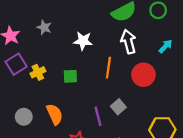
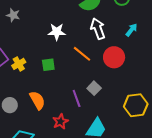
gray star: (44, 27) -> (13, 15), moved
orange line: (108, 68) -> (82, 54), turned -54

